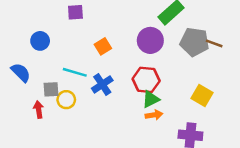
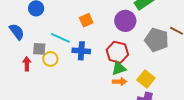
gray pentagon: (194, 42) -> (157, 40), moved
blue cross: (102, 84) -> (81, 51), turned 30
yellow square: (202, 95) -> (146, 79), moved

